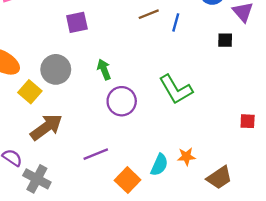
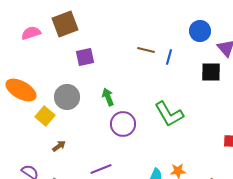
brown line: (149, 14) -> (146, 50), turned 36
black square: (225, 40) -> (211, 72), size x1.5
brown arrow: (46, 127) -> (59, 146), size x0.5

